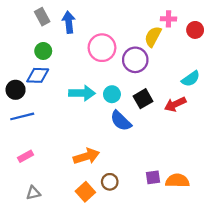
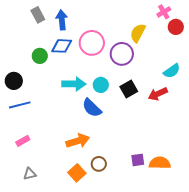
pink cross: (168, 19) -> (164, 12), moved, turned -32
green circle: (43, 51) -> (40, 56), moved
blue diamond: (38, 75) -> (62, 46), moved
blue semicircle: (121, 121) -> (92, 108), moved

